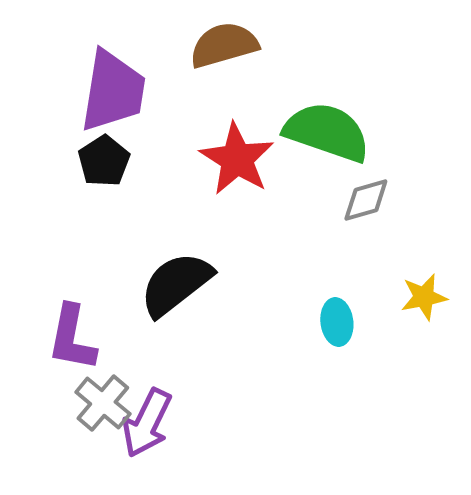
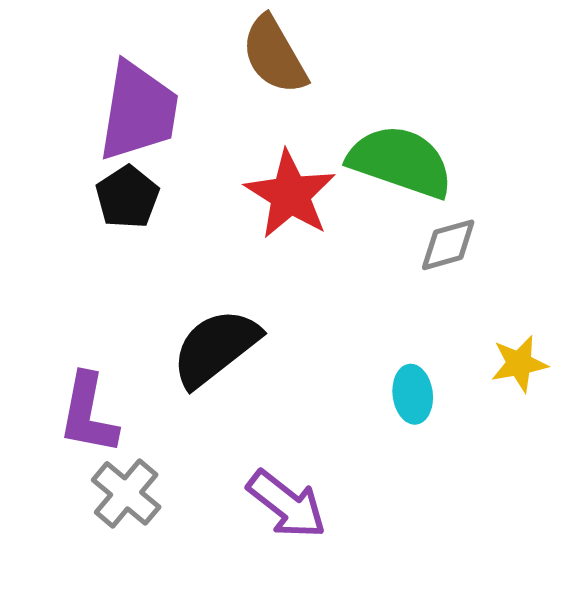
brown semicircle: (224, 45) -> (274, 55), turned -104
purple arrow: (147, 423) -> (287, 504), moved, turned -78

